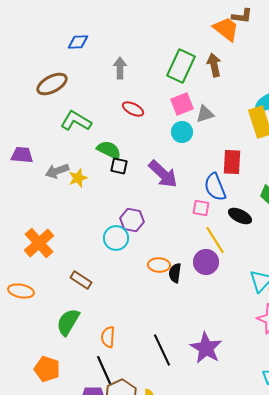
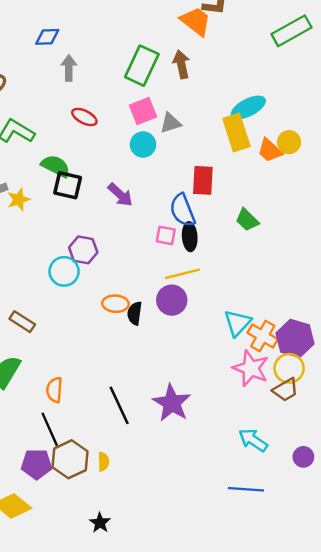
blue diamond: (78, 42) -> (47, 37), moved
black square: (119, 166) -> (68, 185), size x1.4
purple arrow: (163, 174) -> (120, 195), size x0.7
black ellipse: (240, 216) -> (190, 237), moved, turned 60
yellow line: (215, 240) -> (183, 274), turned -72

